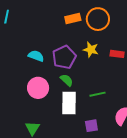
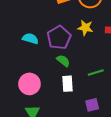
pink circle: (38, 88) -> (29, 84), moved
white rectangle: (69, 103) -> (68, 84), size x0.7

